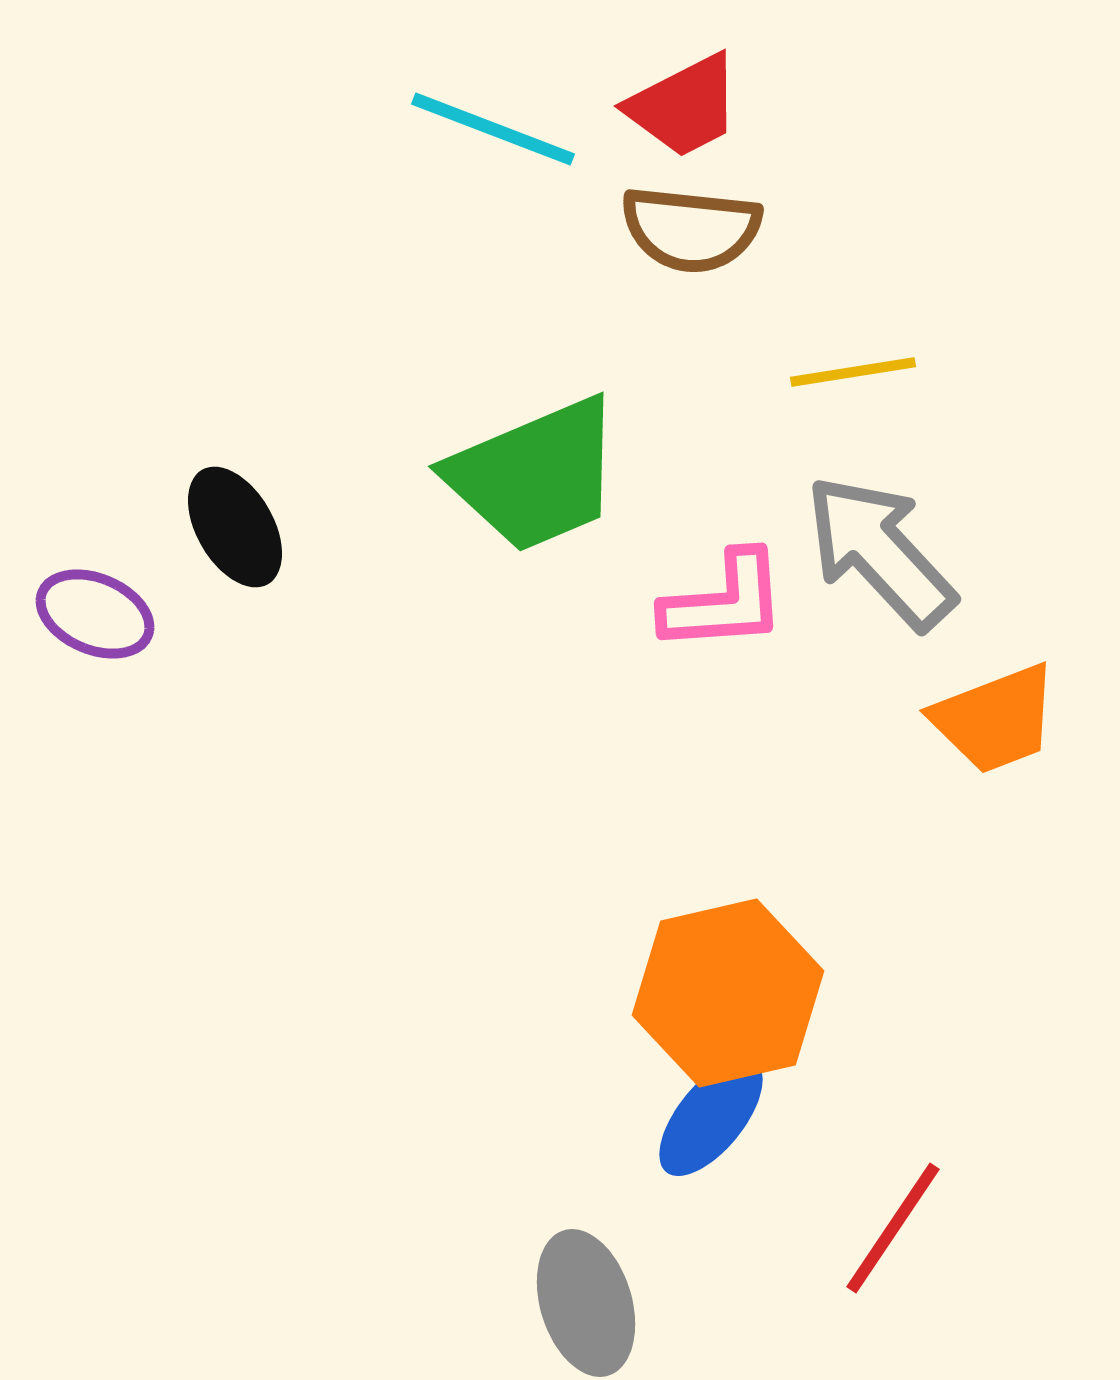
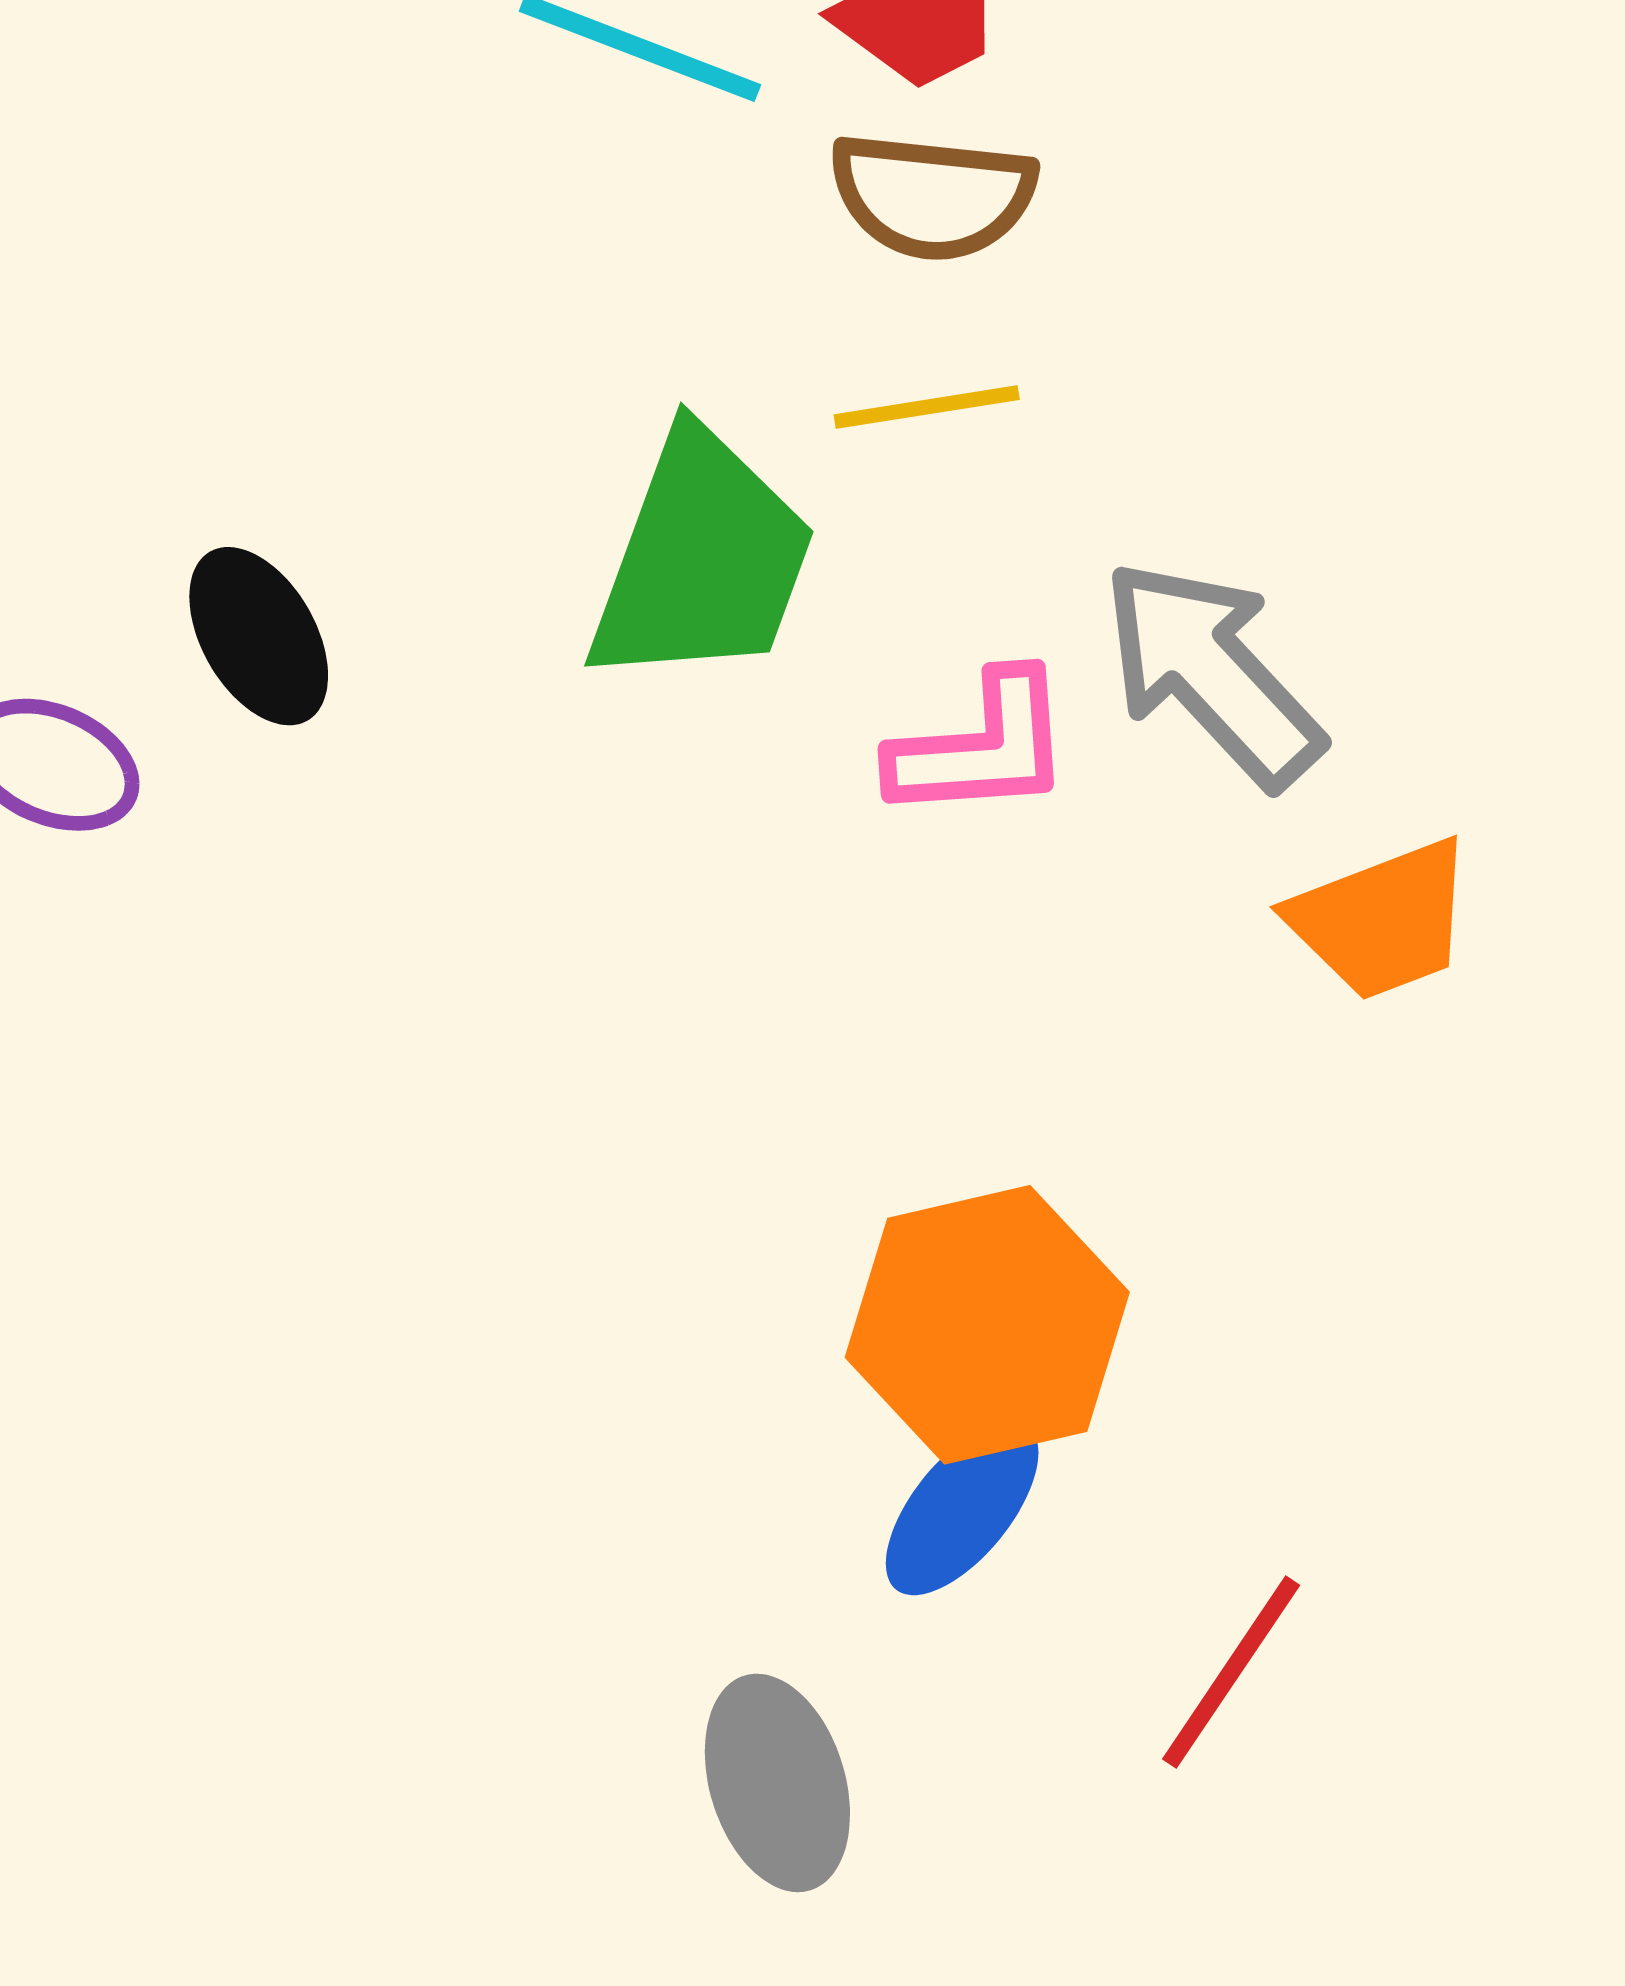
yellow line: (853, 372) -> (927, 407), moved
green trapezoid: (535, 475) -> (702, 559), turned -47

